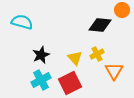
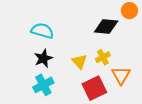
cyan semicircle: (22, 22) -> (42, 31), moved
red square: (70, 83) -> (94, 88), moved

